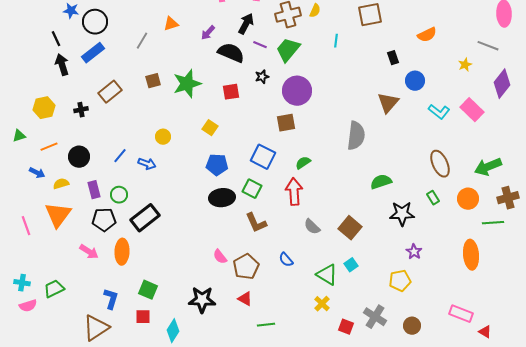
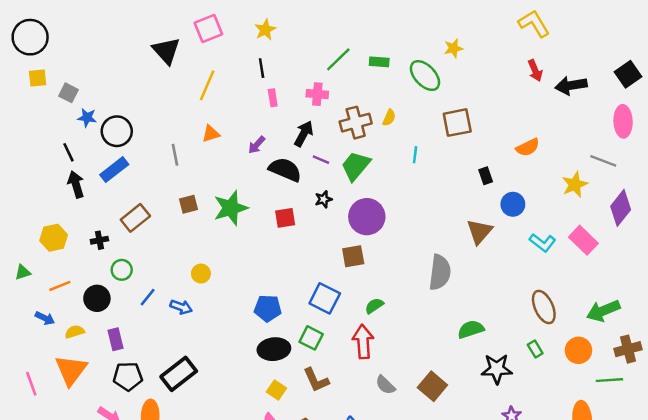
gray line: (142, 41) -> (175, 155), turned -42
yellow star: (465, 65) -> (575, 184), size x1.5
yellow square: (210, 128) -> (276, 390), moved
green circle: (119, 195) -> (122, 270), moved

